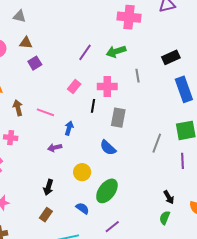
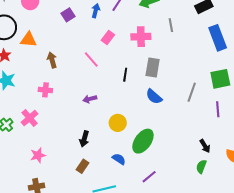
black line: (93, 106) -> (125, 75), moved
pink line: (45, 112) -> (91, 60), moved, turned 30
blue arrow: (69, 128) -> (96, 11), moved
blue semicircle: (108, 148) -> (154, 97), moved

